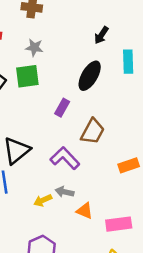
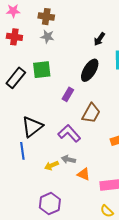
gray star: (34, 48) -> (47, 37), moved

